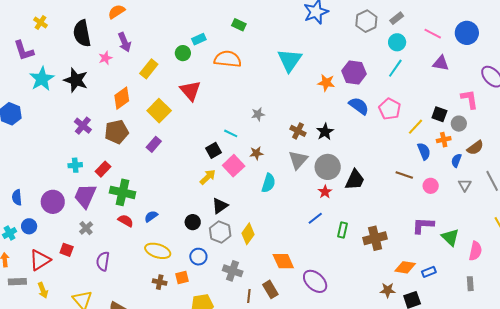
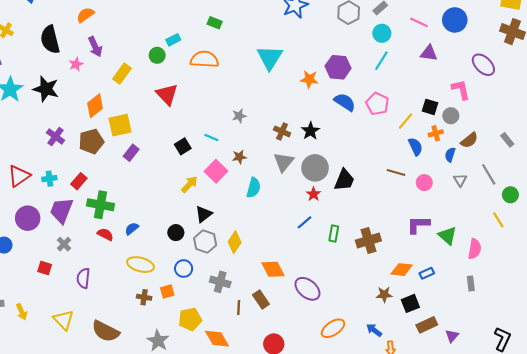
yellow square: (159, 111) -> (120, 125), moved, turned 35
black square: (214, 150) -> (183, 146), moved
red triangle: (40, 260) -> (19, 176), moved

